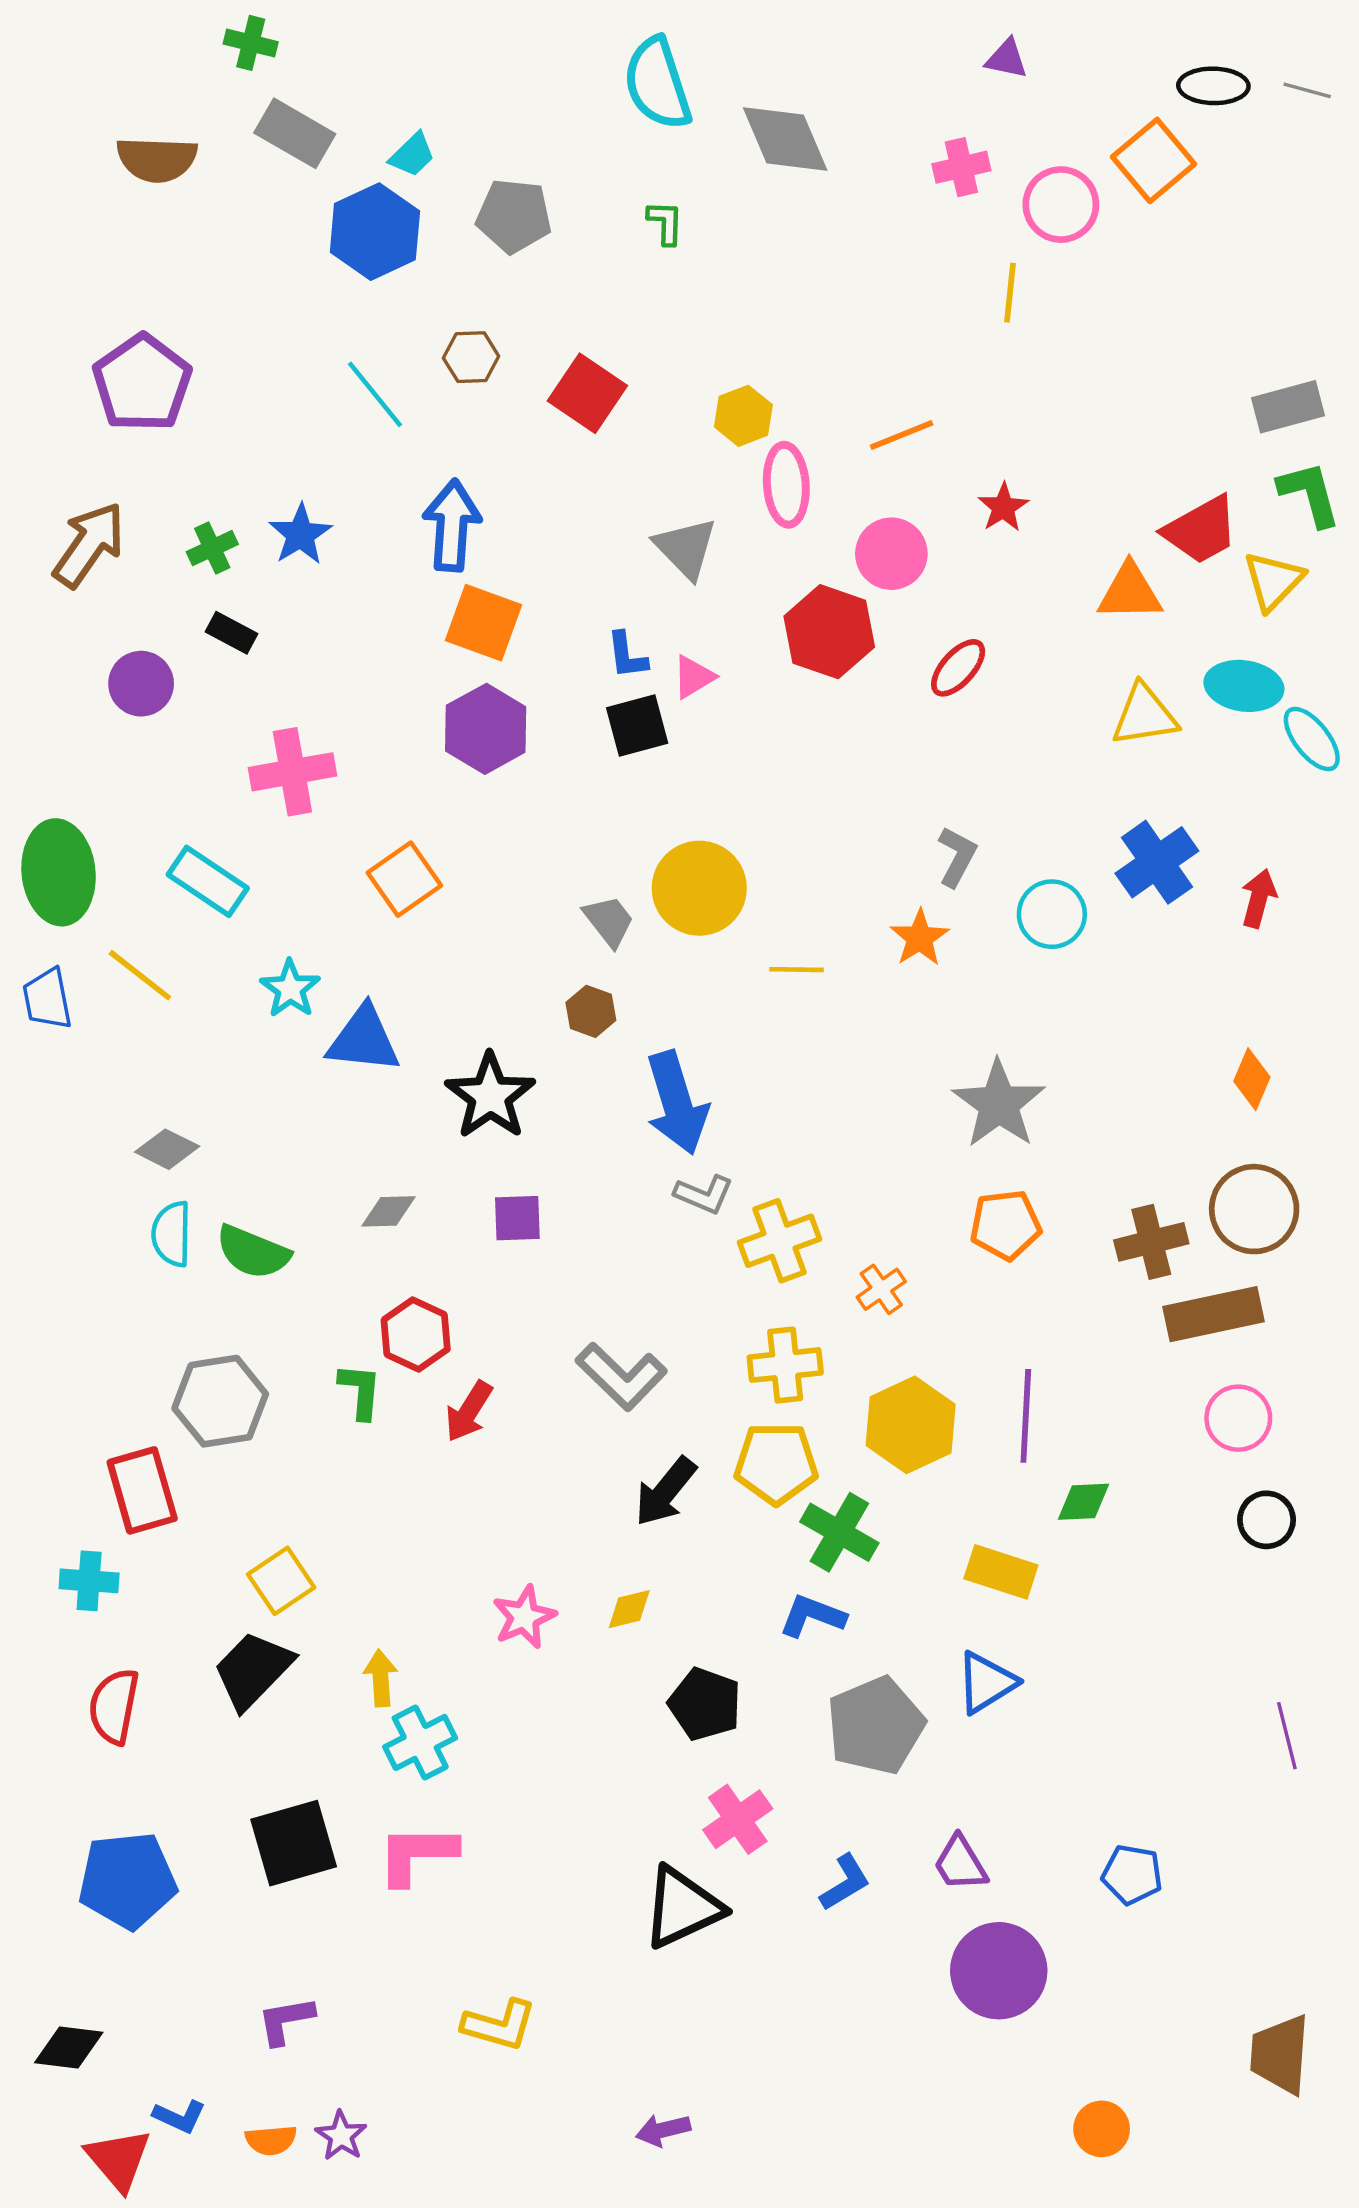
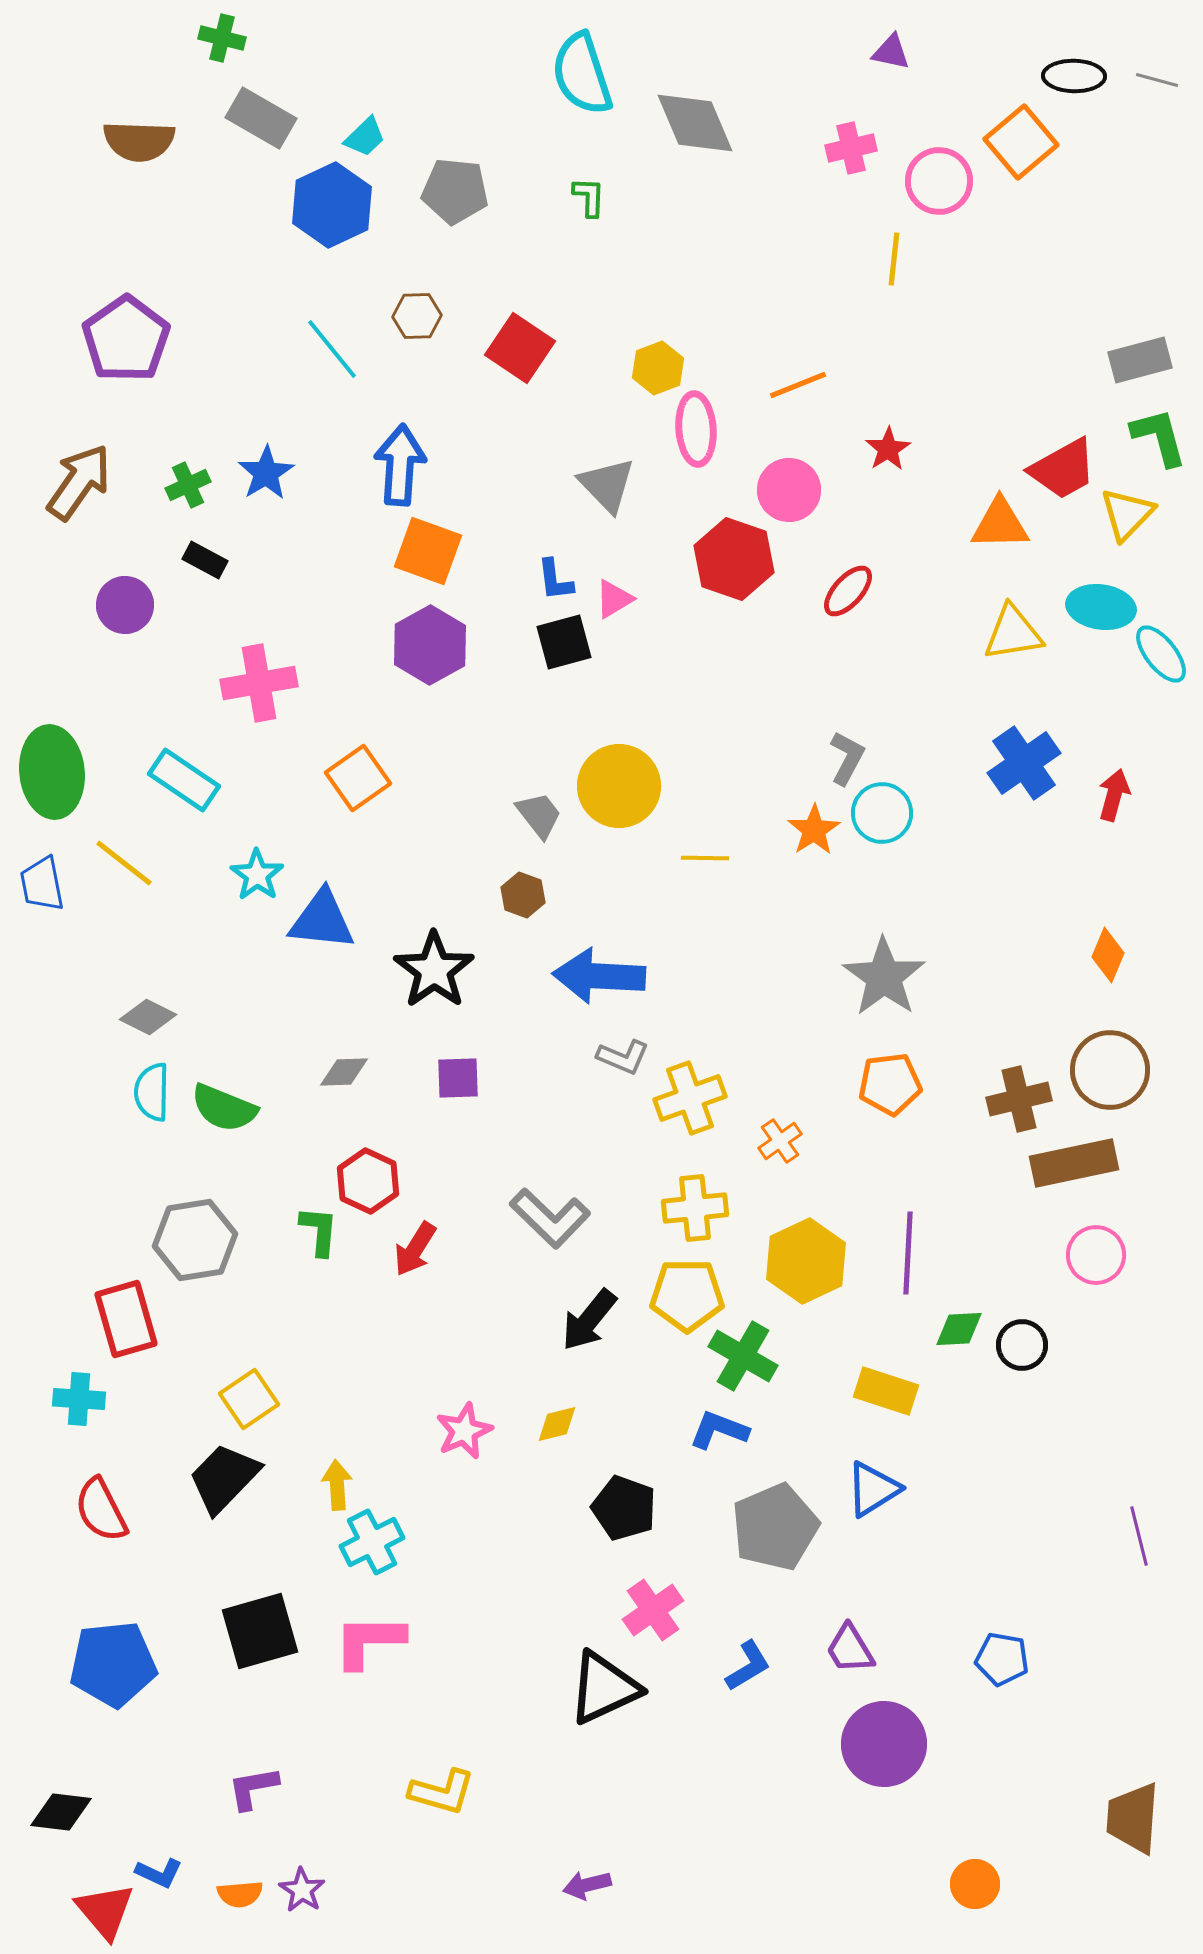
cyan circle: (1052, 914) -> (882, 813), moved
blue arrow: (677, 1103) -> (599, 976), turned 110
black circle: (1267, 1520) -> (1022, 1345), moved
red semicircle: (114, 1706) -> (101, 1510), turned -38

